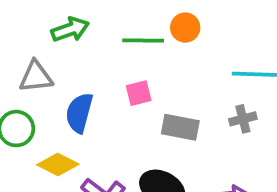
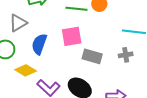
gray triangle: (36, 77) -> (18, 23), turned -30
pink square: (139, 93) -> (72, 36), size x1.5

